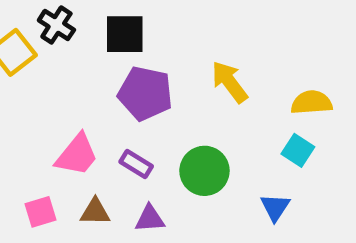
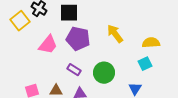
cyan square: (298, 150) -> (145, 64), turned 32
pink trapezoid: (77, 155) -> (48, 45), moved

